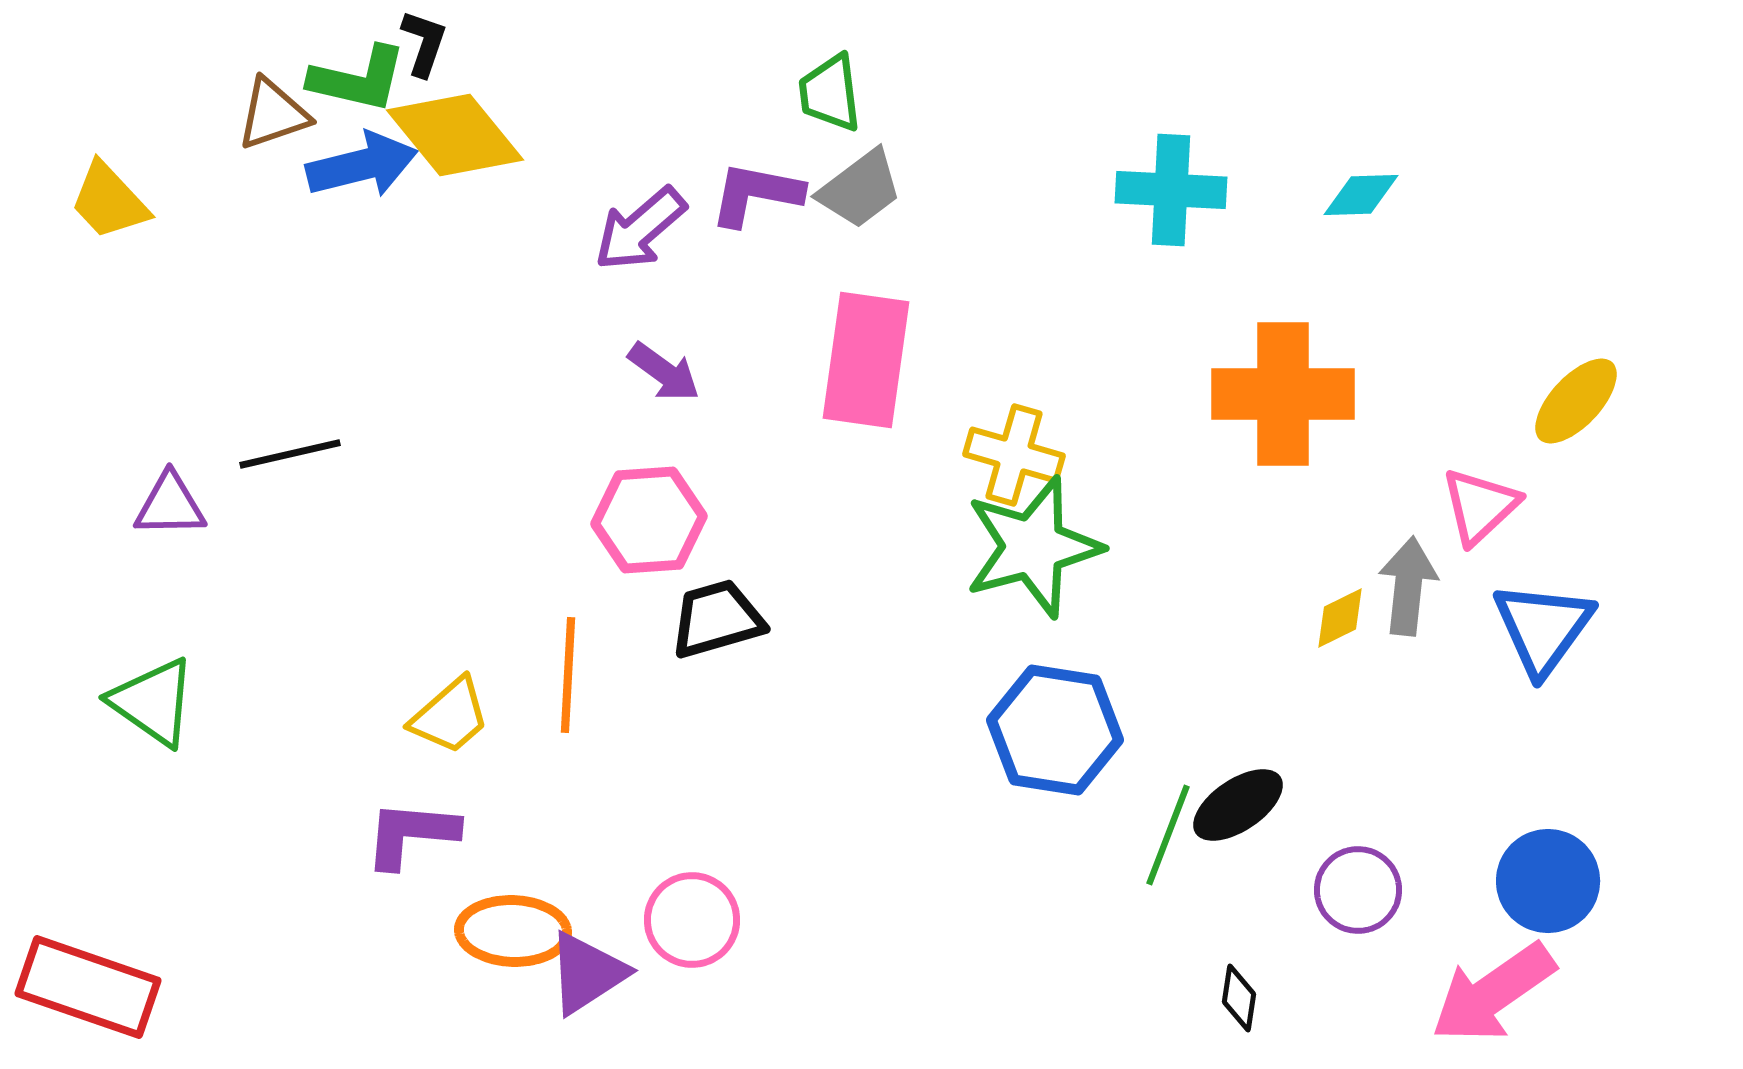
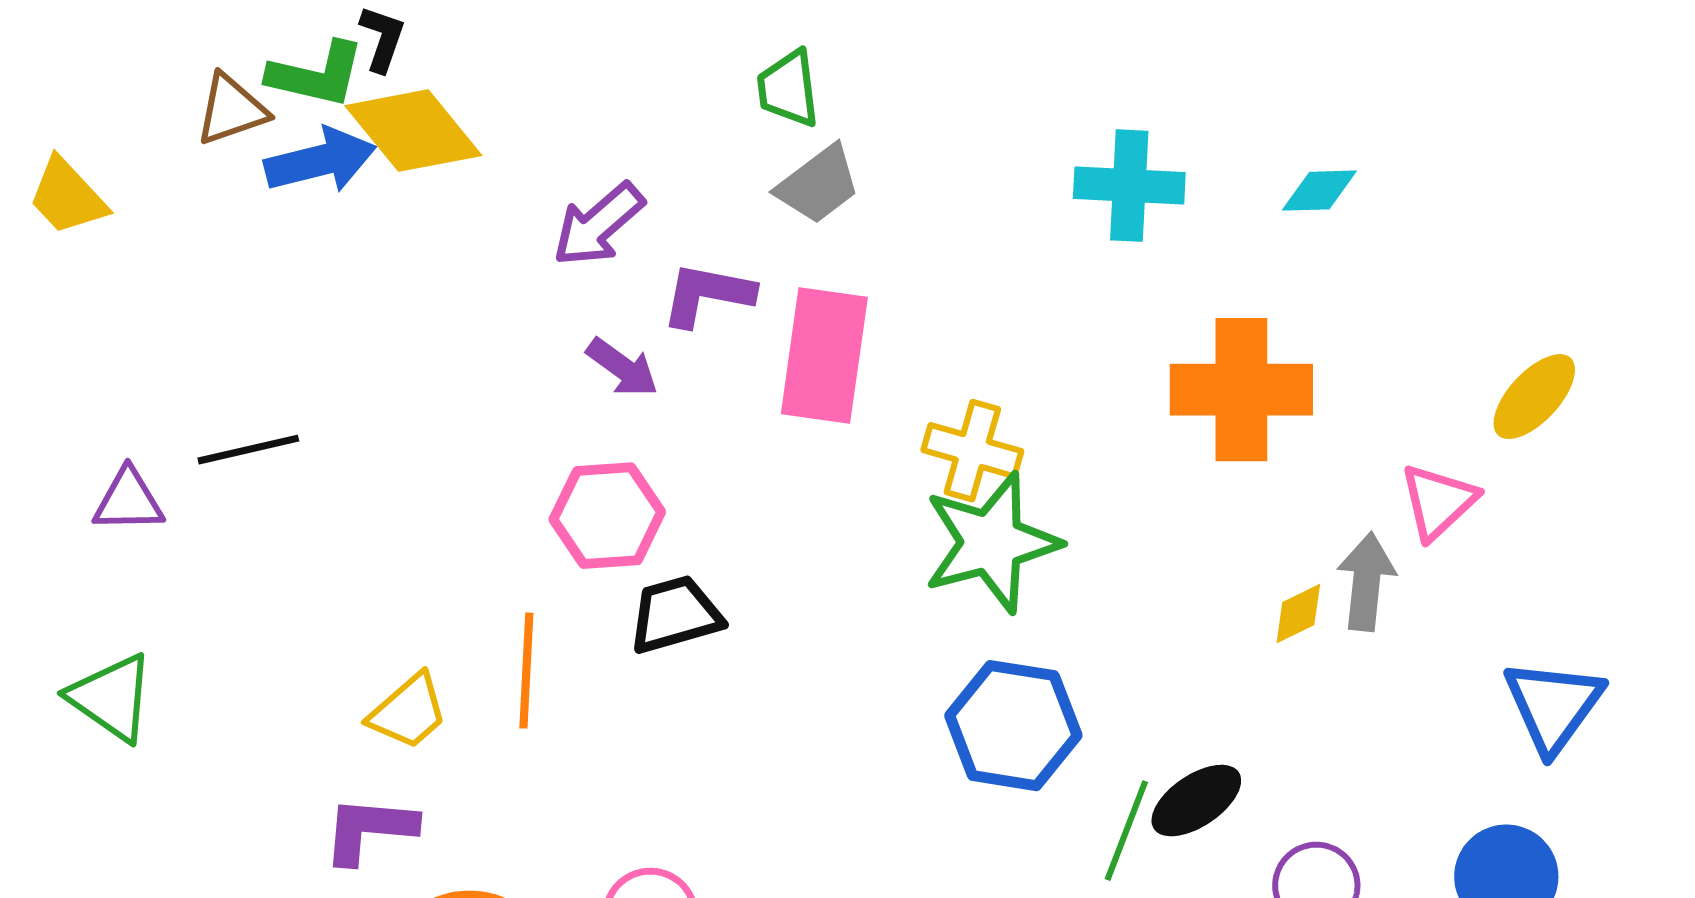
purple L-shape: (756, 194) -> (707, 295), moved
blue triangle: (1543, 628) -> (1553, 706), moved

